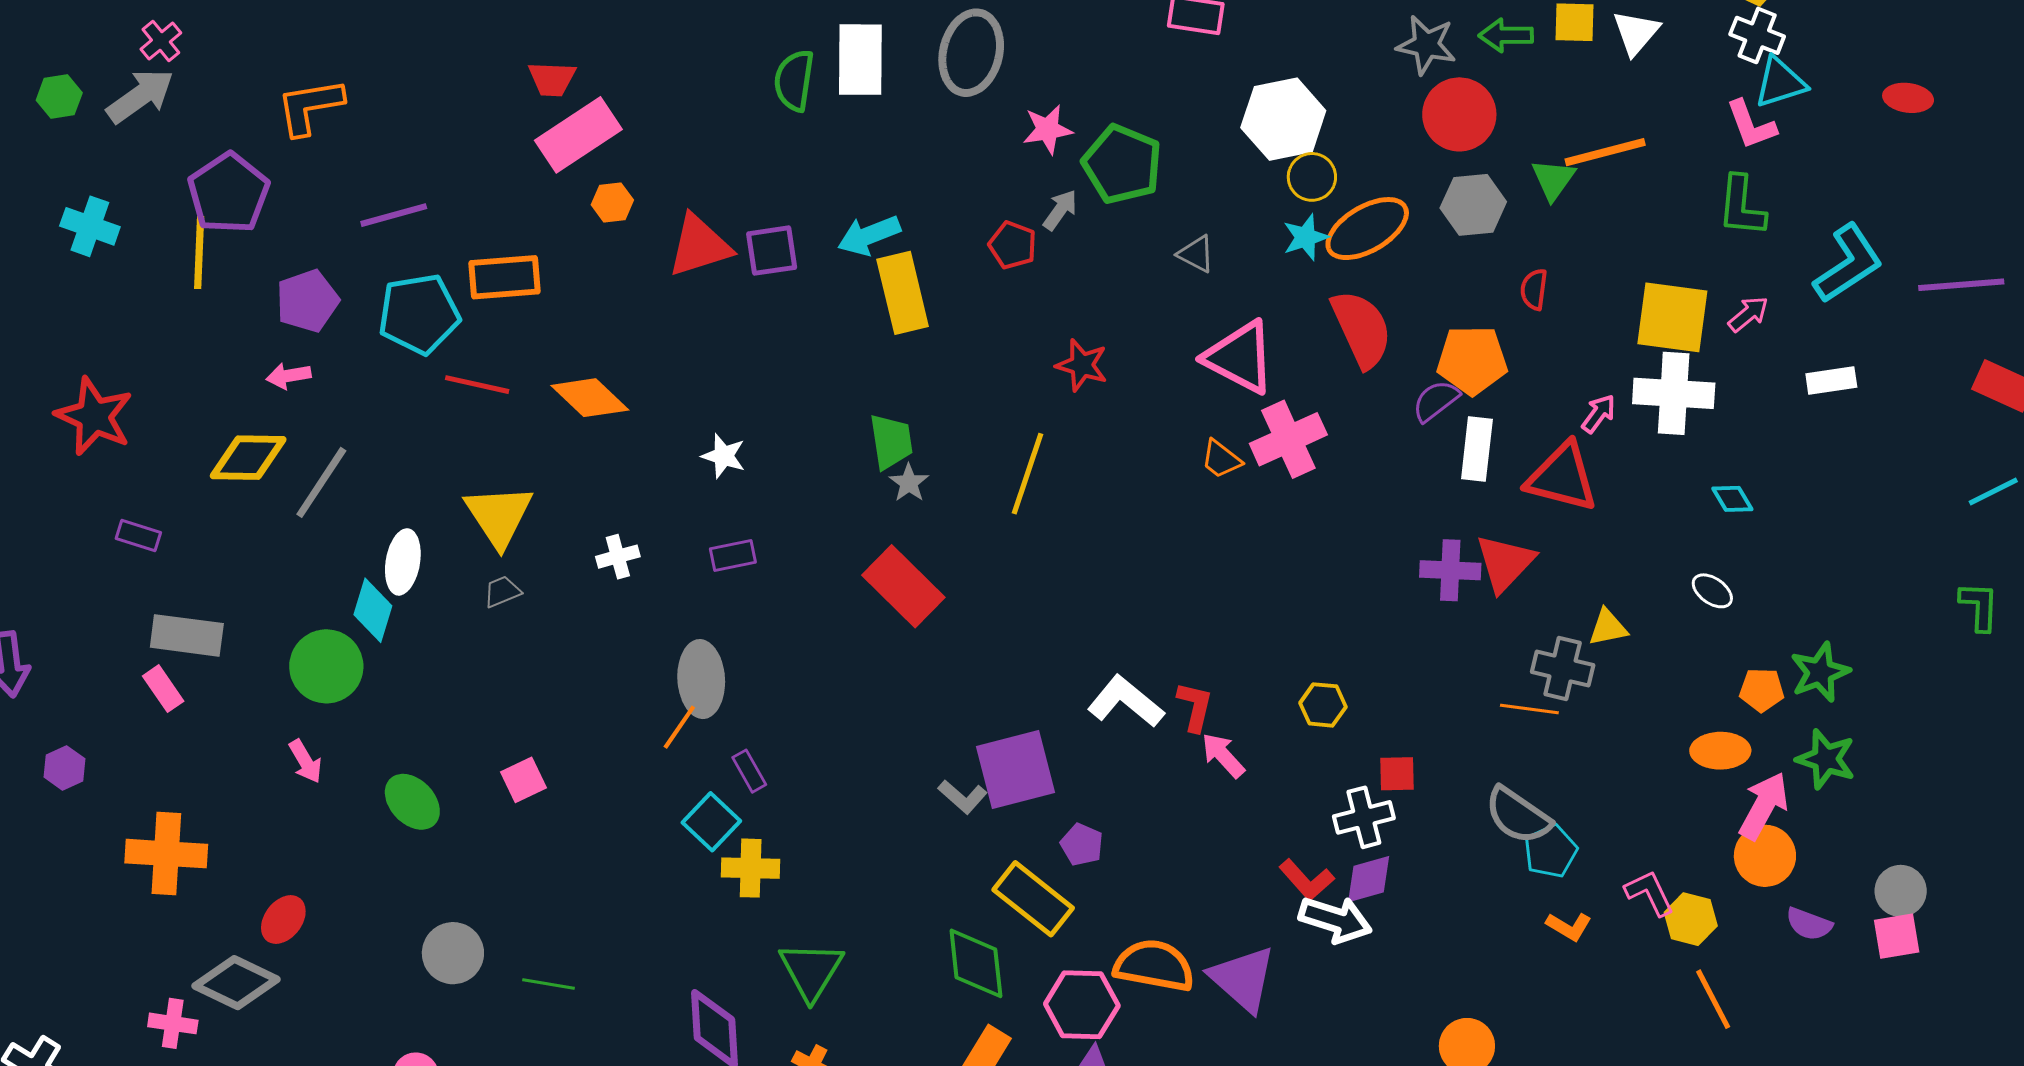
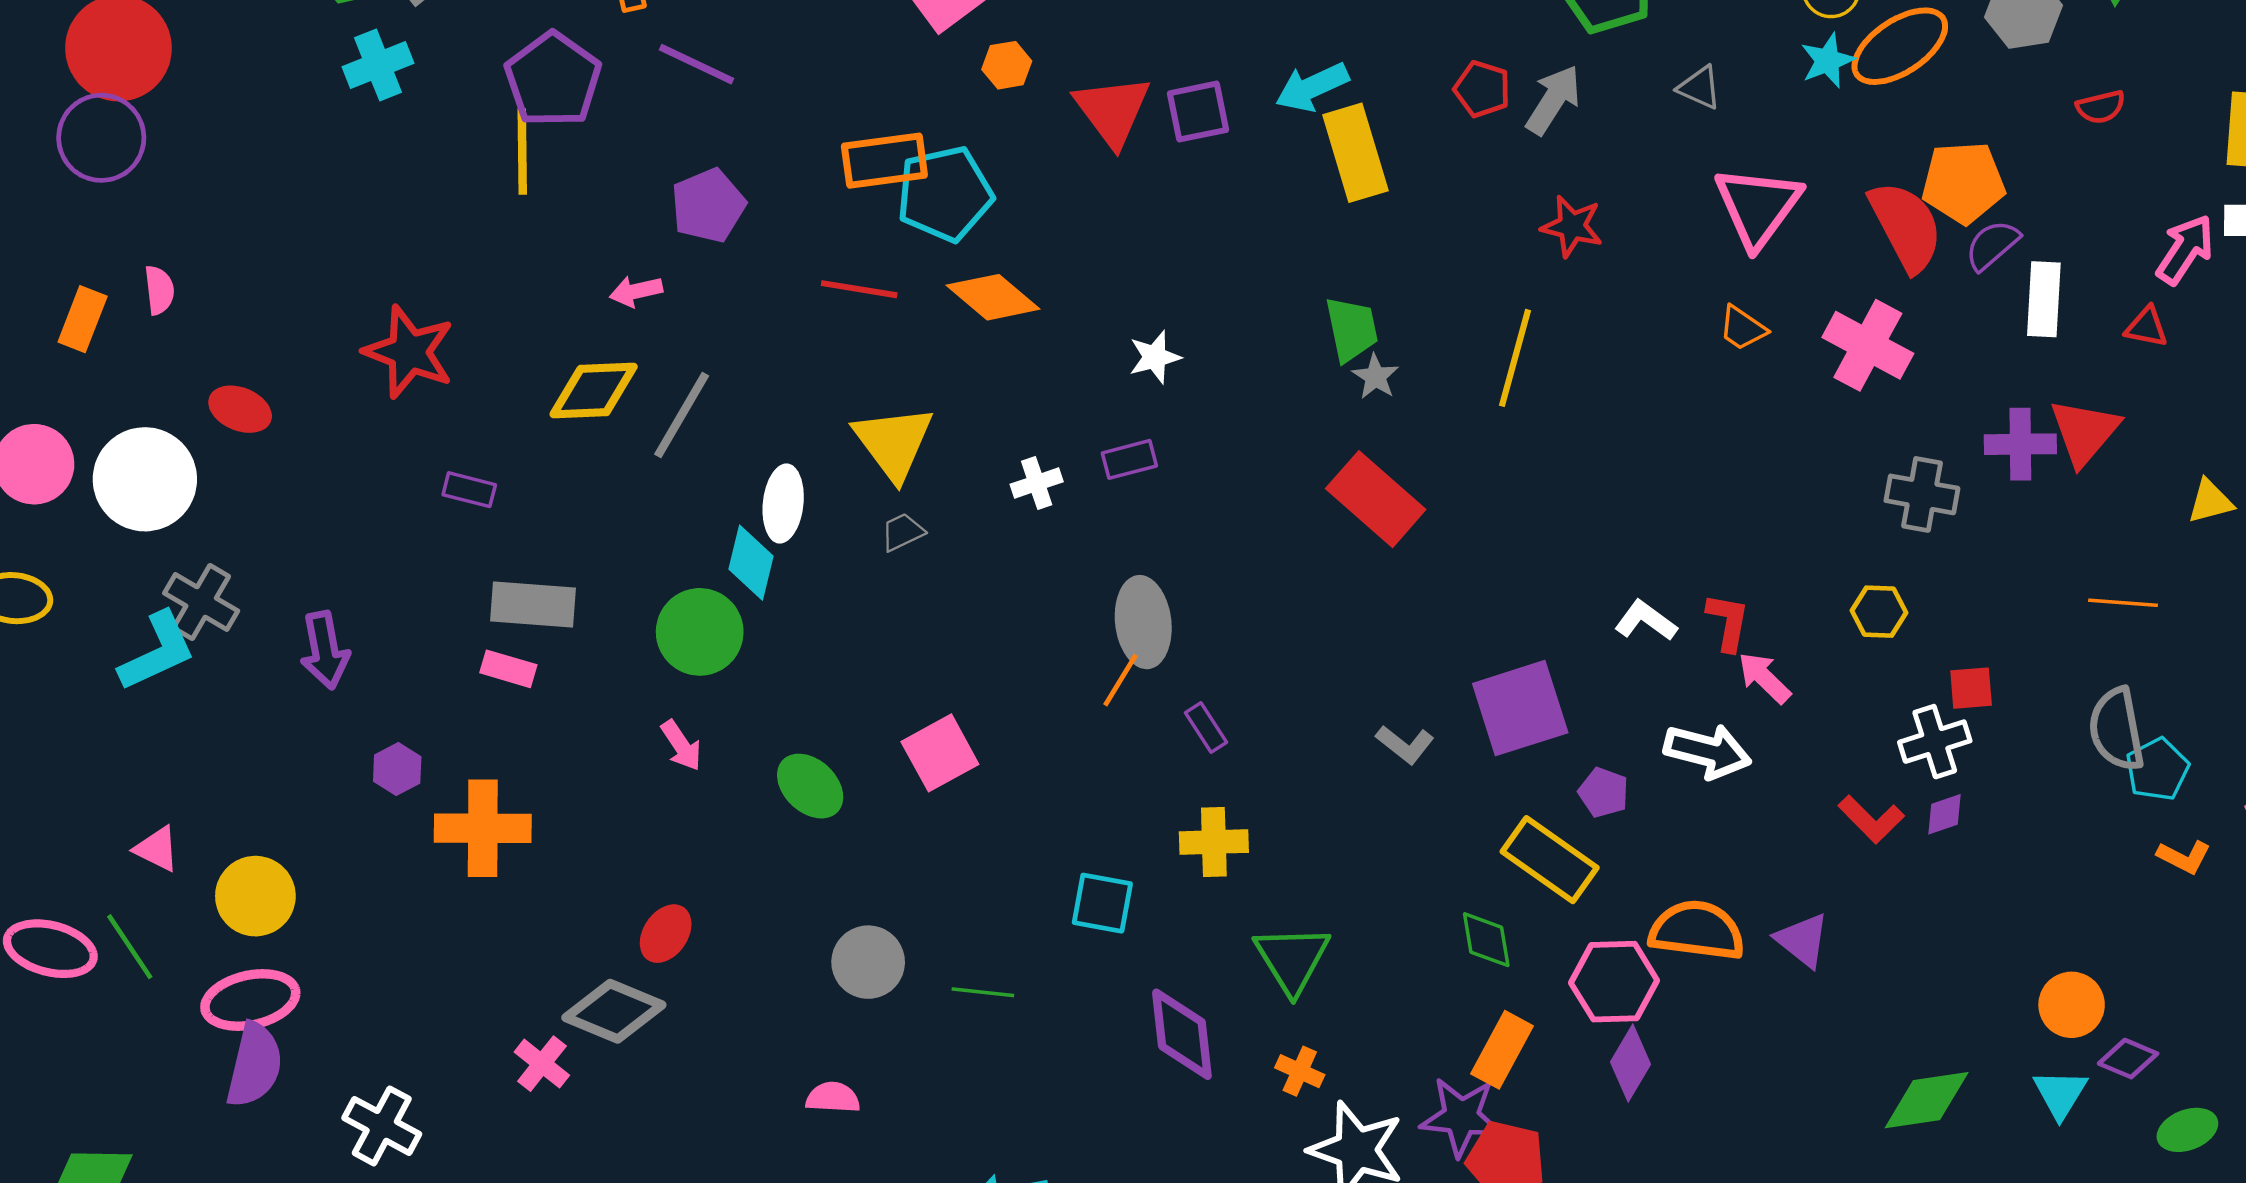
gray arrow: (1060, 210) -> (1553, 100), moved, size x1.4
purple line: (394, 215) -> (696, 64), moved, turned 44
cyan cross: (90, 226) -> (378, 65), moved, turned -38
red triangle: (699, 246) -> (1112, 111), turned -46
red semicircle: (1534, 289) -> (2101, 107), turned -108
purple pentagon: (307, 301) -> (708, 206), moved
cyan pentagon: (419, 314) -> (945, 194), moved
red semicircle: (1362, 329) -> (1906, 226), moved
pink triangle: (1240, 357) -> (1758, 207), turned 42
orange pentagon: (1472, 360) -> (1963, 182), moved
pink arrow: (1599, 414) -> (2185, 249), size x1.5
pink cross: (1288, 439) -> (1868, 345), moved, turned -34
white star: (724, 456) -> (1155, 357), turned -30
red triangle: (1562, 477) -> (2147, 327), size x0.5
purple rectangle: (733, 556) -> (1129, 459), moved
gray cross: (1563, 668) -> (1922, 494), moved
pink rectangle: (163, 689) -> (508, 669), turned -36
white L-shape: (1126, 702) -> (1646, 621), size x0.7
pink square: (523, 780) -> (940, 753), size x1.4
gray L-shape: (963, 797) -> (1405, 745), moved
gray semicircle: (1518, 816) -> (2117, 729), turned 48
cyan square: (711, 822) -> (1102, 903), moved, turned -30
orange cross: (166, 854) -> (483, 828), moved
purple diamond: (1369, 879) -> (1944, 814), size x0.7
white arrow: (1335, 920) -> (1708, 751), moved
green diamond: (976, 963) -> (1486, 940), size x0.7
purple triangle: (1243, 979) -> (1802, 940), size x0.7
pink cross: (173, 1023) -> (542, 1064), turned 33

